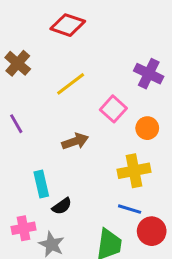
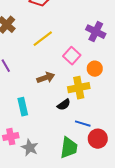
yellow cross: (134, 171) -> (79, 88), moved
black semicircle: (62, 206) -> (64, 105), moved

